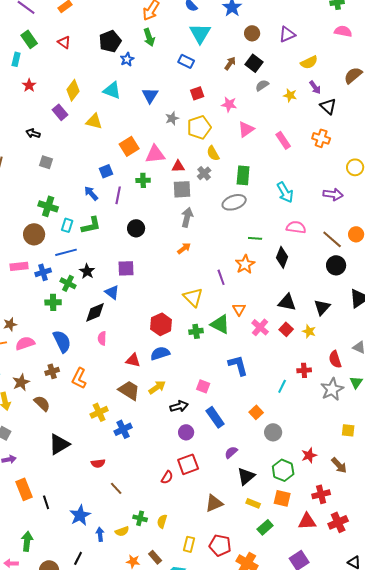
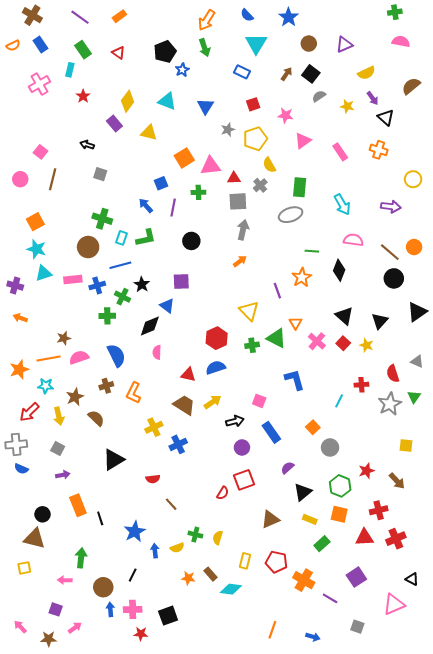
black triangle: (287, 302) -> (344, 316), turned 30

